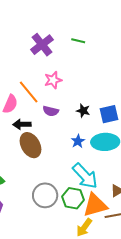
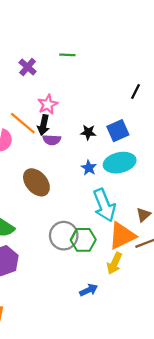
purple cross: (42, 45) -> (28, 67), size x0.7
black arrow: (22, 124) -> (43, 125), moved, turned -66
cyan arrow: (85, 176) -> (104, 205), turned 32
green hexagon: (73, 198) -> (83, 240), moved

